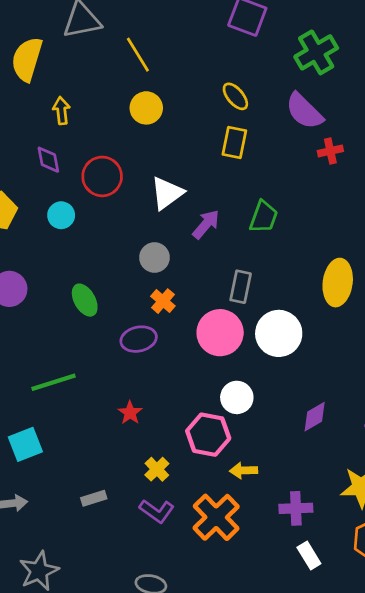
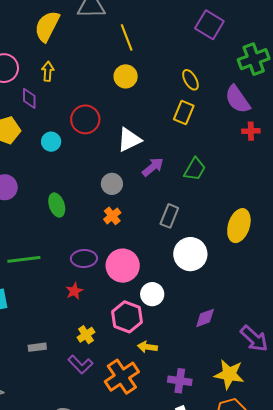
yellow arrow: (61, 111) -> (48, 71), moved
purple diamond: (48, 160) -> (29, 98), moved
pink circle: (220, 333) -> (123, 266), moved
purple ellipse: (139, 339) -> (84, 259), moved

